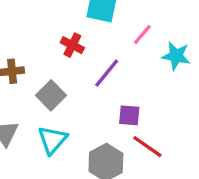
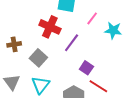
red cross: (72, 45) -> (50, 27), size x1.5
purple square: (129, 115) -> (86, 68), turned 32

